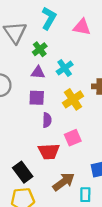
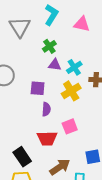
green cross: (40, 49) -> (49, 46), moved
cyan cross: (65, 68) -> (74, 67), moved
purple triangle: (38, 72) -> (55, 65), moved

